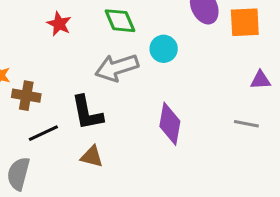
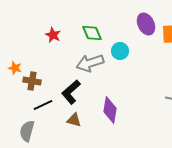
black L-shape: (87, 113) -> (71, 92), turned 60
purple diamond: (170, 124) -> (110, 110), moved

